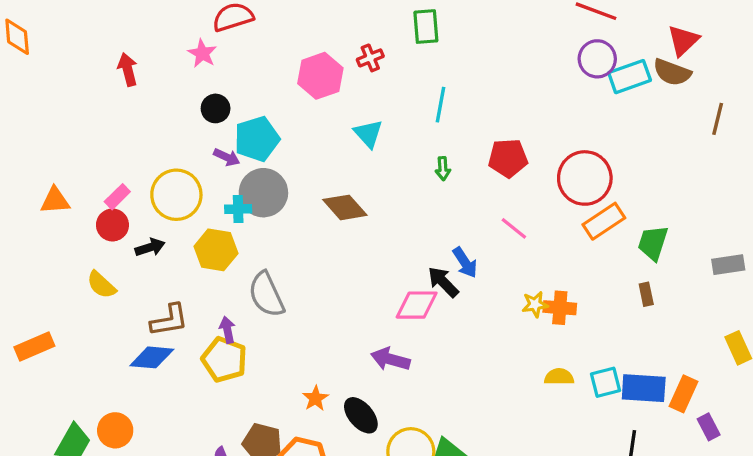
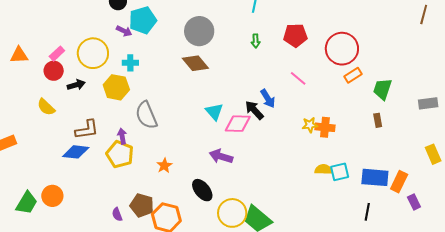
cyan triangle: (368, 134) -> (214, 112), moved
gray circle: (263, 193) -> (199, 31), moved
orange rectangle: (604, 221) -> (353, 75), size x0.7
cyan square: (606, 382) -> (340, 172), moved
orange star: (315, 398) -> (164, 166), moved

